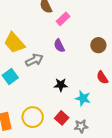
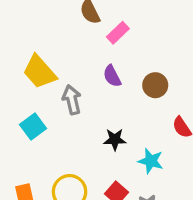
brown circle: (98, 45) -> (155, 85), moved
gray arrow: (34, 60) -> (72, 100), turned -78

